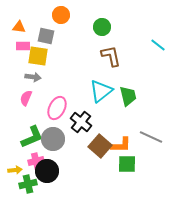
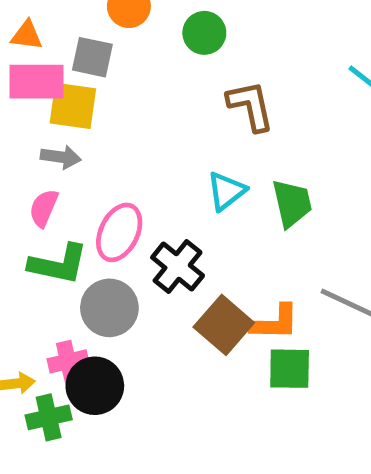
green circle: (102, 27) -> (204, 33), moved
pink rectangle: (23, 46) -> (36, 82), size x1.6
cyan triangle: (101, 91) -> (226, 191), size x0.7
green L-shape: (32, 137) -> (58, 264), moved, turned 35

